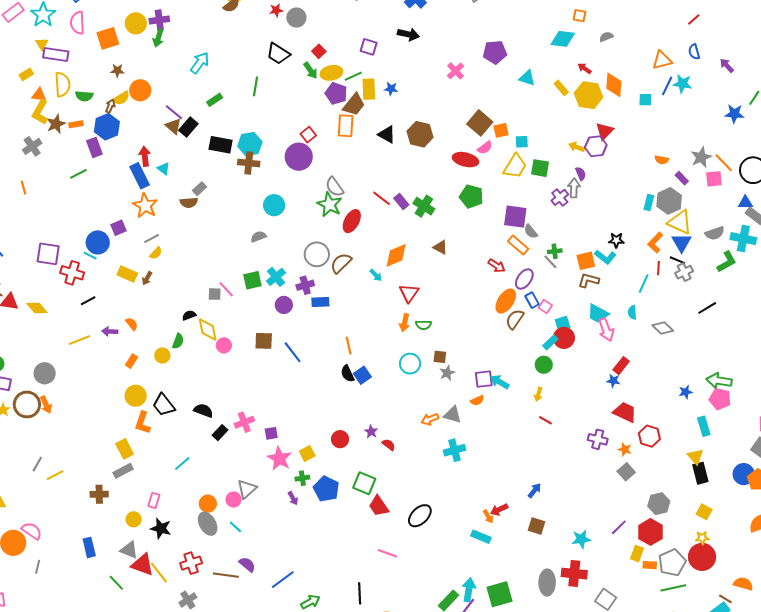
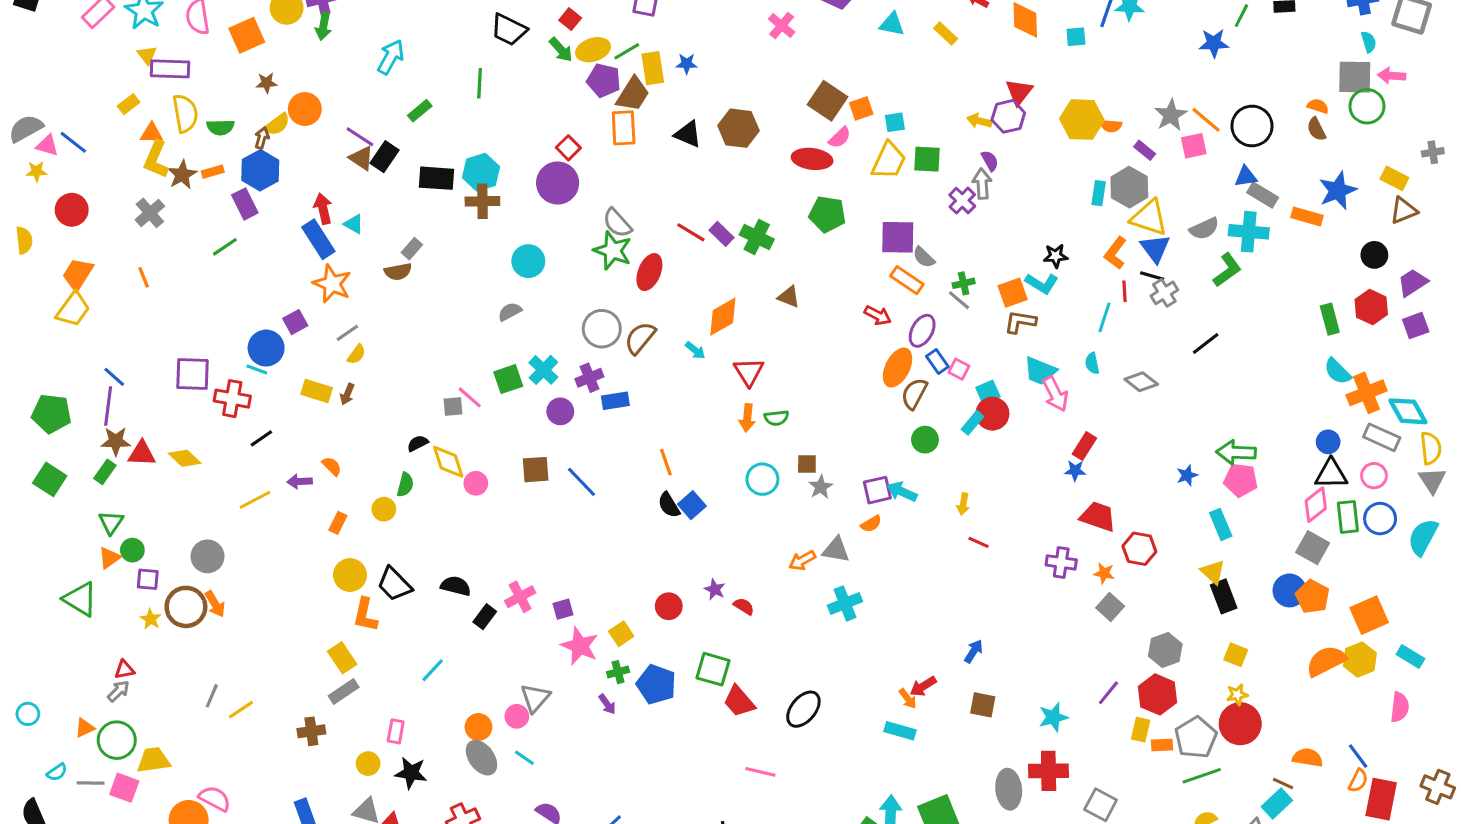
yellow hexagon: (589, 95) -> (1082, 120), moved
green circle: (544, 365) -> (925, 440), moved

